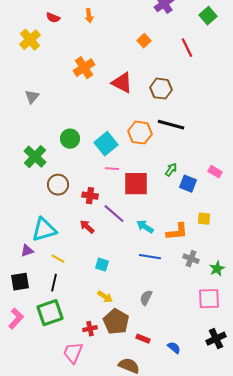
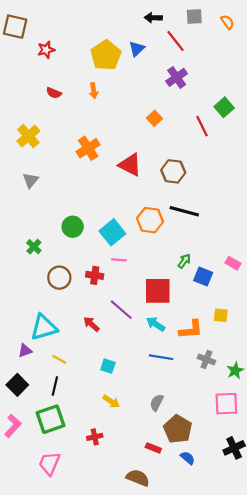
green square: (208, 16) -> (224, 107), moved
yellow cross: (30, 40) -> (28, 136), moved
green cross: (35, 157) -> (34, 247), size x0.6
red square: (136, 184) -> (158, 291), moved
red cross: (90, 196) -> (95, 275), moved
black square: (20, 282) -> (17, 385), turned -36
brown pentagon: (116, 322) -> (178, 429), moved
pink trapezoid: (73, 353) -> (49, 463), moved

